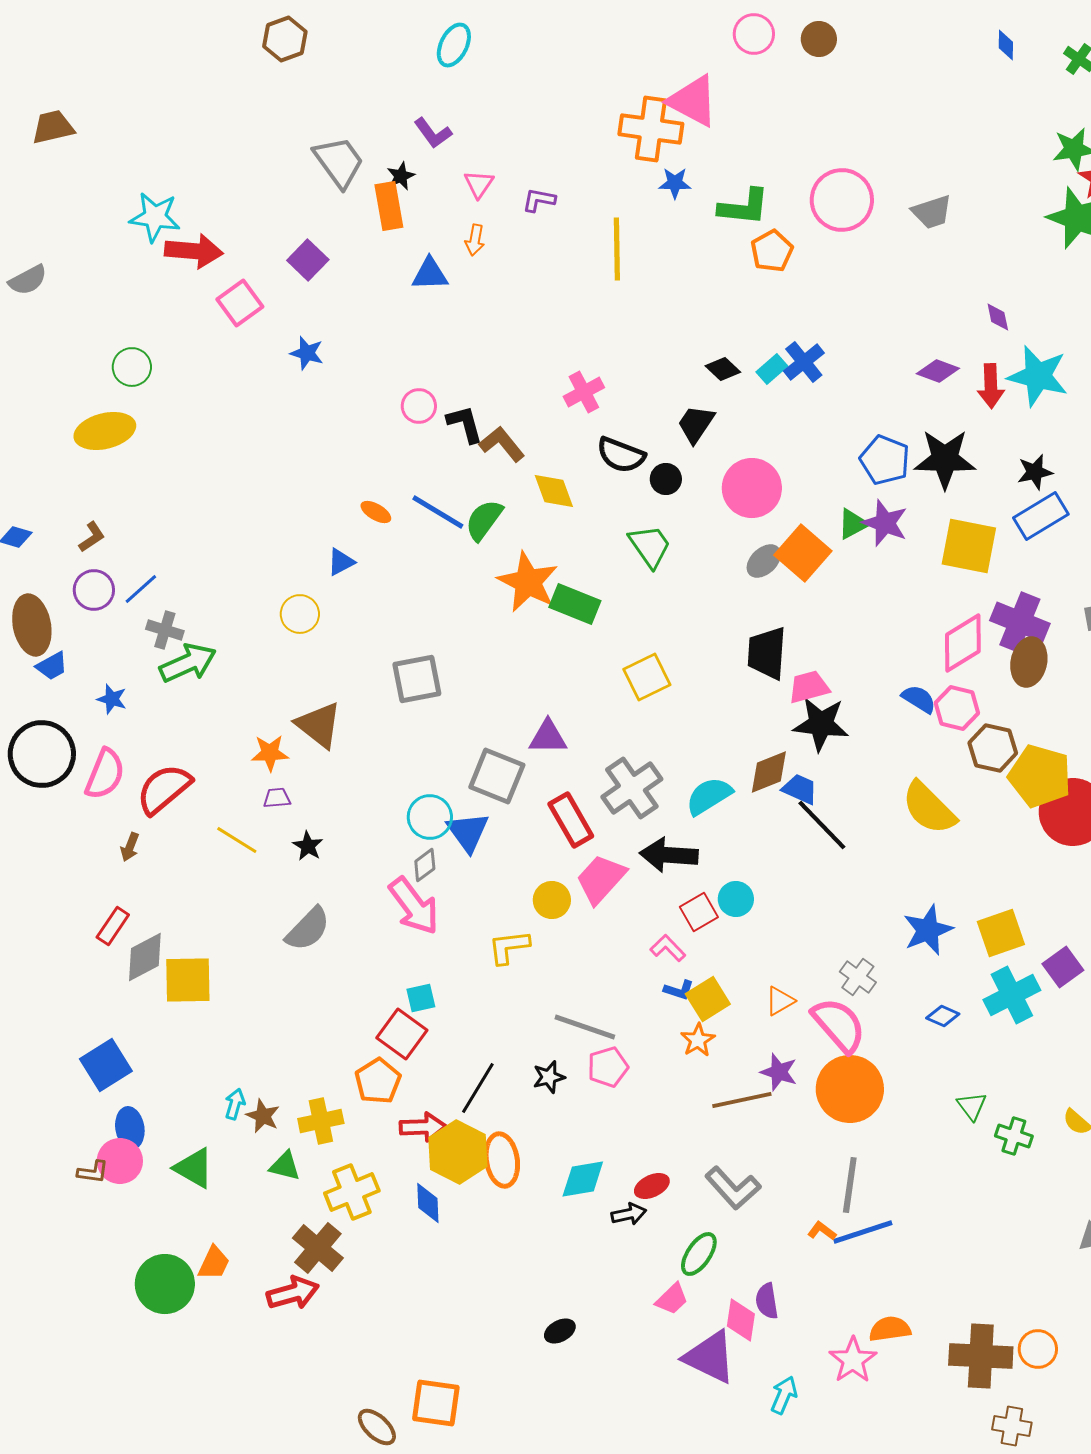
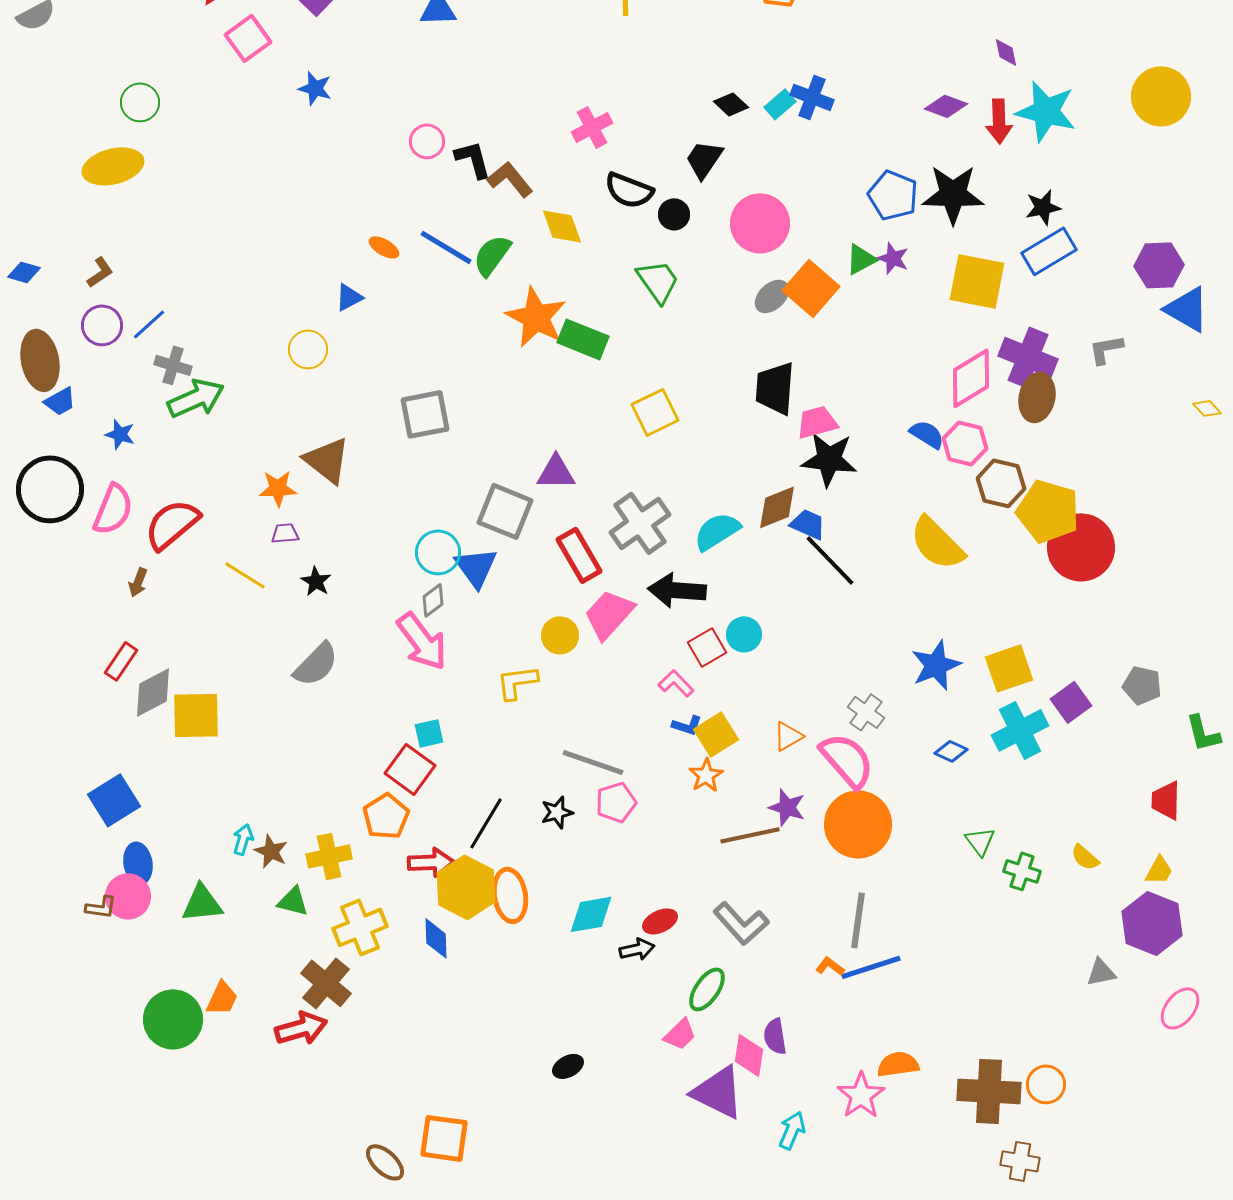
blue cross: (804, 362) -> (812, 97), turned -30
purple star: (885, 523) -> (893, 258), size x0.7
green triangle: (194, 1168) -> (202, 903), turned -36

